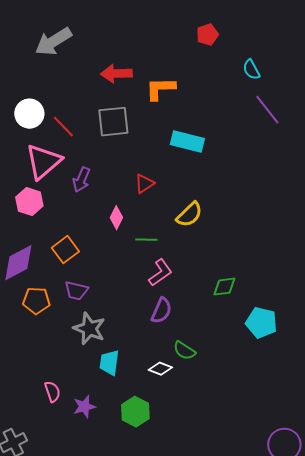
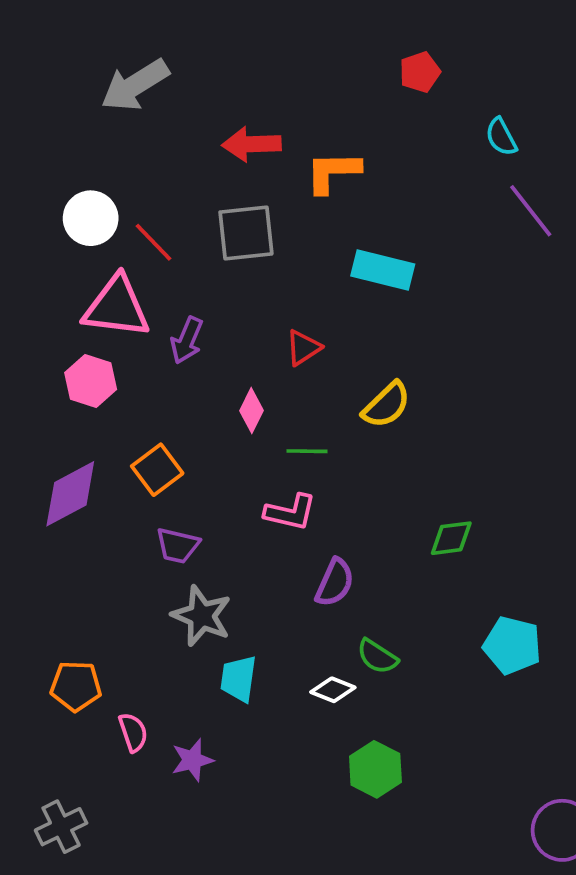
pink triangle: (43, 162) -> (117, 307), turned 48
pink L-shape: (160, 273) -> (290, 512), moved, turned 48
orange pentagon: (36, 301) -> (76, 686), moved
cyan pentagon: (261, 323) -> (512, 645), moved
green hexagon: (135, 412) -> (375, 769), moved

